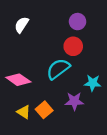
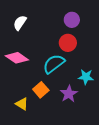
pink diamond: (18, 80) -> (17, 58), moved
purple star: (74, 101) -> (69, 94), turned -30
orange square: (44, 110) -> (41, 90), moved

